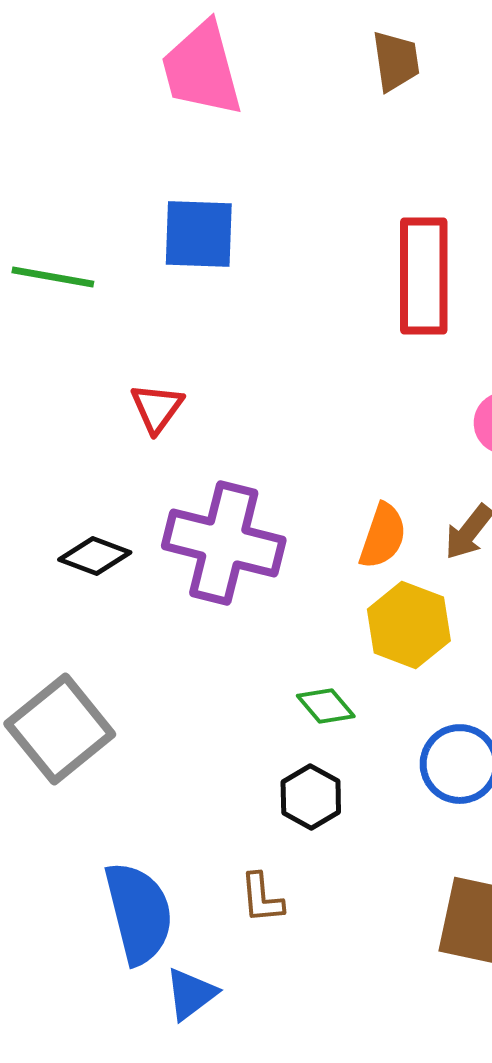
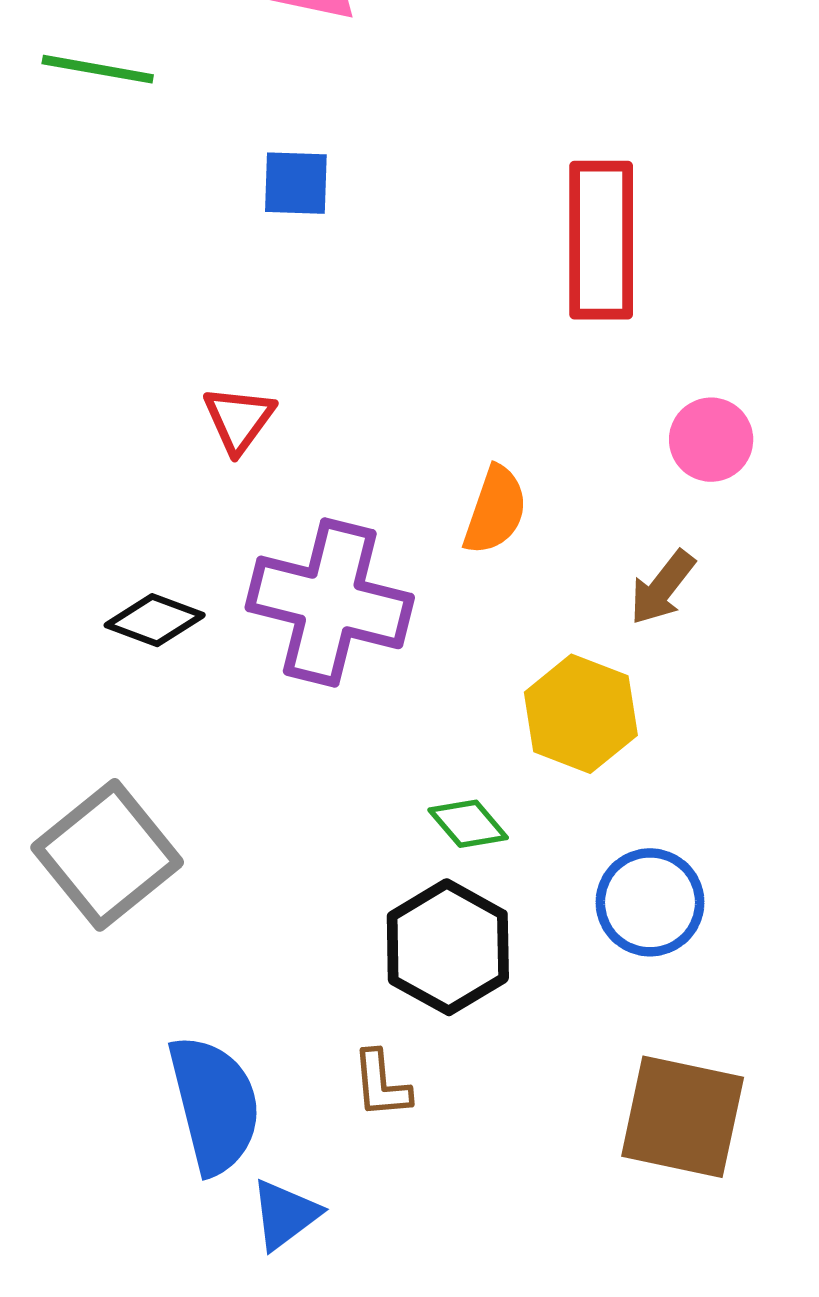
blue square: (199, 234) -> (296, 183), size x0.7
green line: (53, 277) -> (98, 69), moved
orange semicircle: (383, 536) -> (495, 510), moved
black hexagon: (311, 797) -> (448, 947), size x1.5

